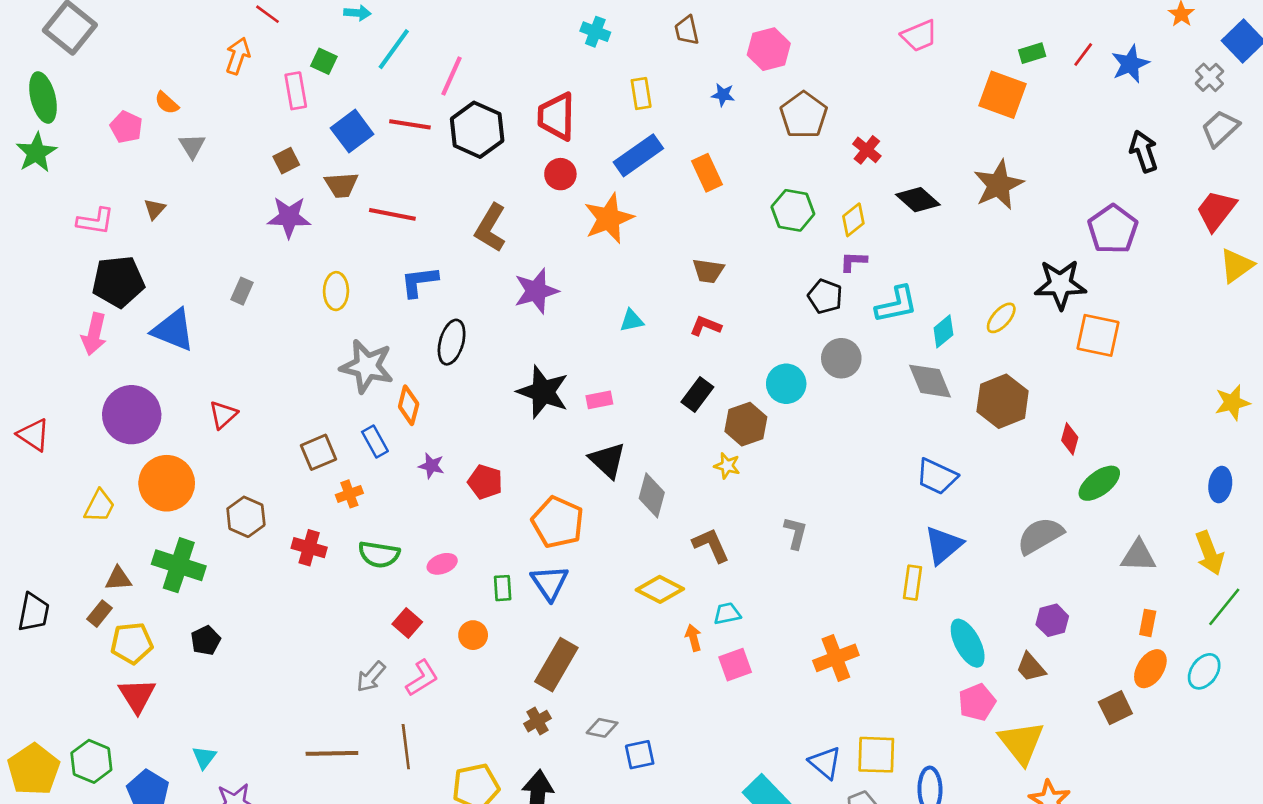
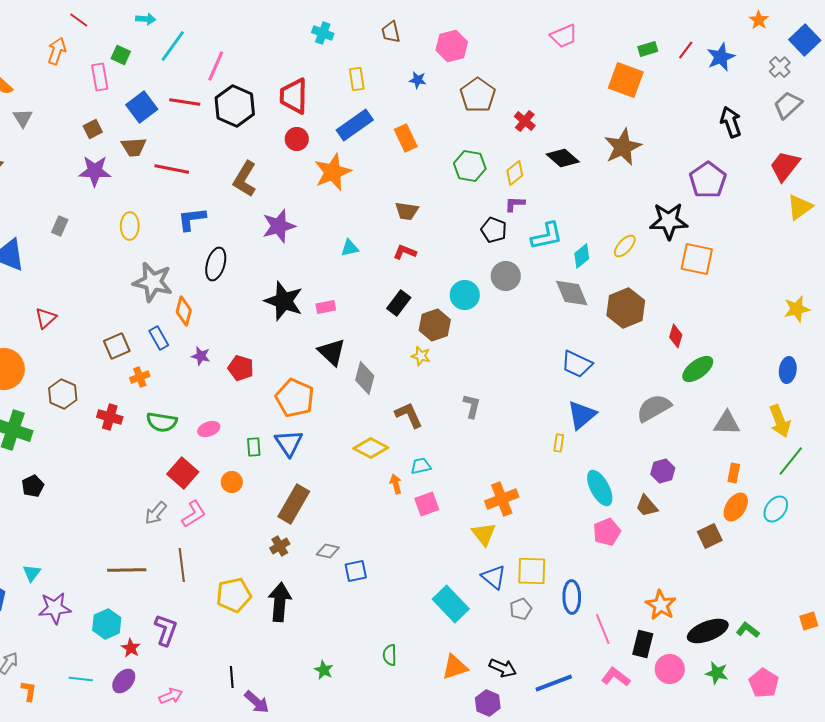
yellow rectangle: (913, 583) -> (559, 443), size x0.7
red square: (407, 623) -> (183, 473), size x1.4
yellow triangle: (1021, 743) -> (484, 534), moved, size x0.7

